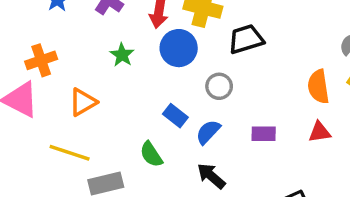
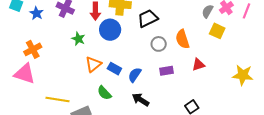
gray circle: (219, 86) -> (159, 44), moved
orange semicircle: (318, 87) -> (182, 39), moved
orange triangle: (83, 102) -> (93, 64), moved

